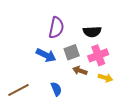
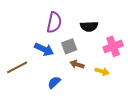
pink cross: (98, 55) -> (113, 46), moved
blue semicircle: (56, 89) -> (54, 82), turned -112
brown line: (18, 90) -> (17, 67), moved

